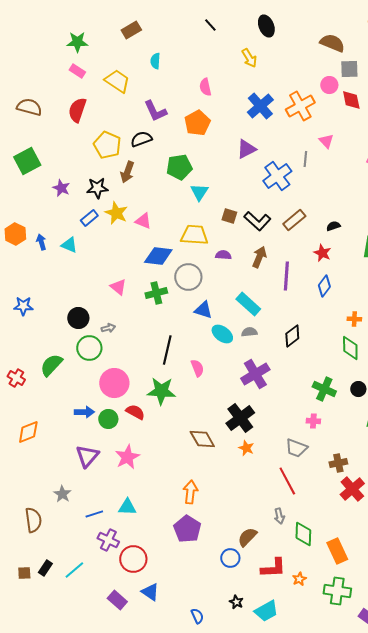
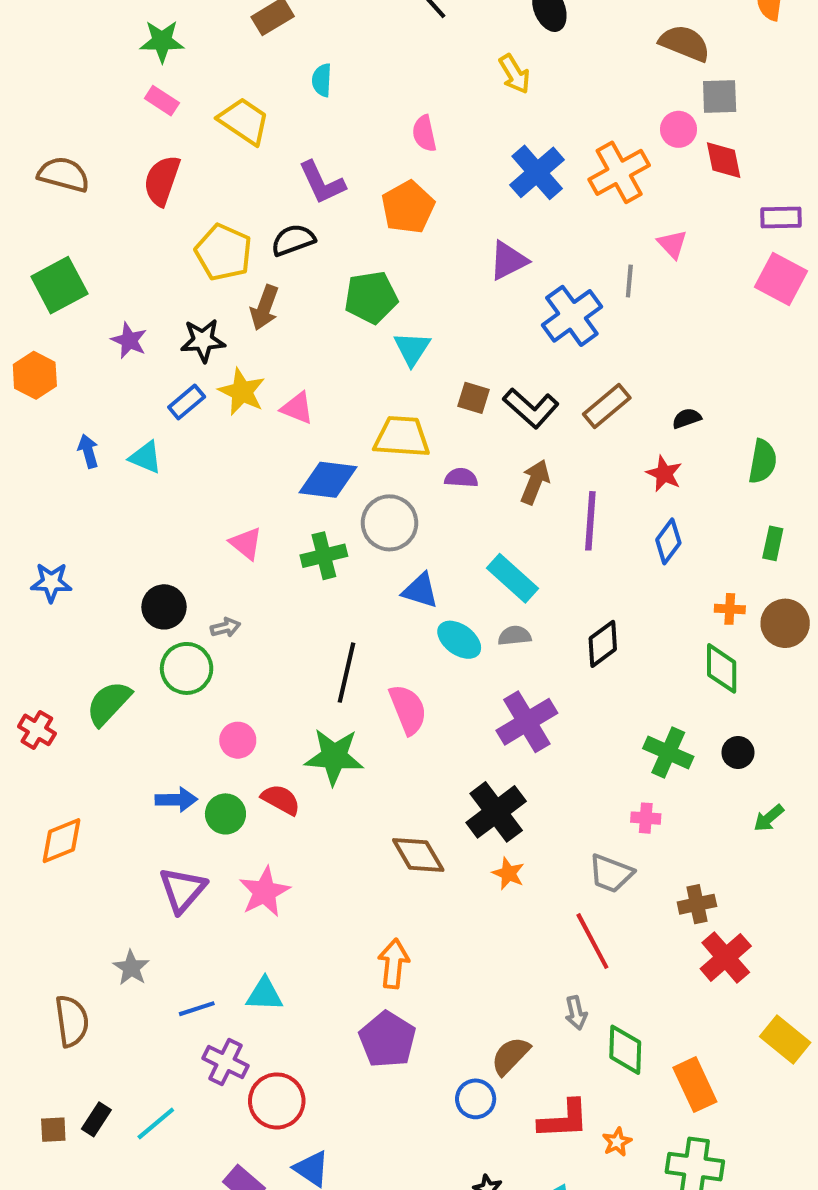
orange hexagon: (15, 234) -> (35, 375), moved
pink semicircle: (197, 368) -> (408, 709), size x1.4
pink circle: (114, 383) -> (238, 740), size x0.6

